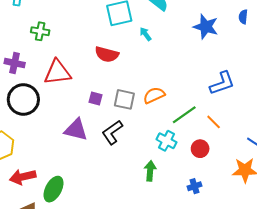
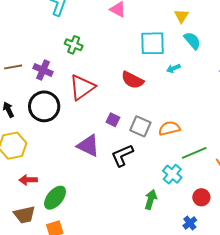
cyan arrow: (145, 34) -> (173, 68), turned -88
red triangle: (57, 72) -> (82, 87), turned -40
red circle: (200, 149) -> (201, 197), moved
red arrow: (23, 177) -> (28, 180), size x0.7
blue cross: (194, 186) -> (190, 223), turned -32

